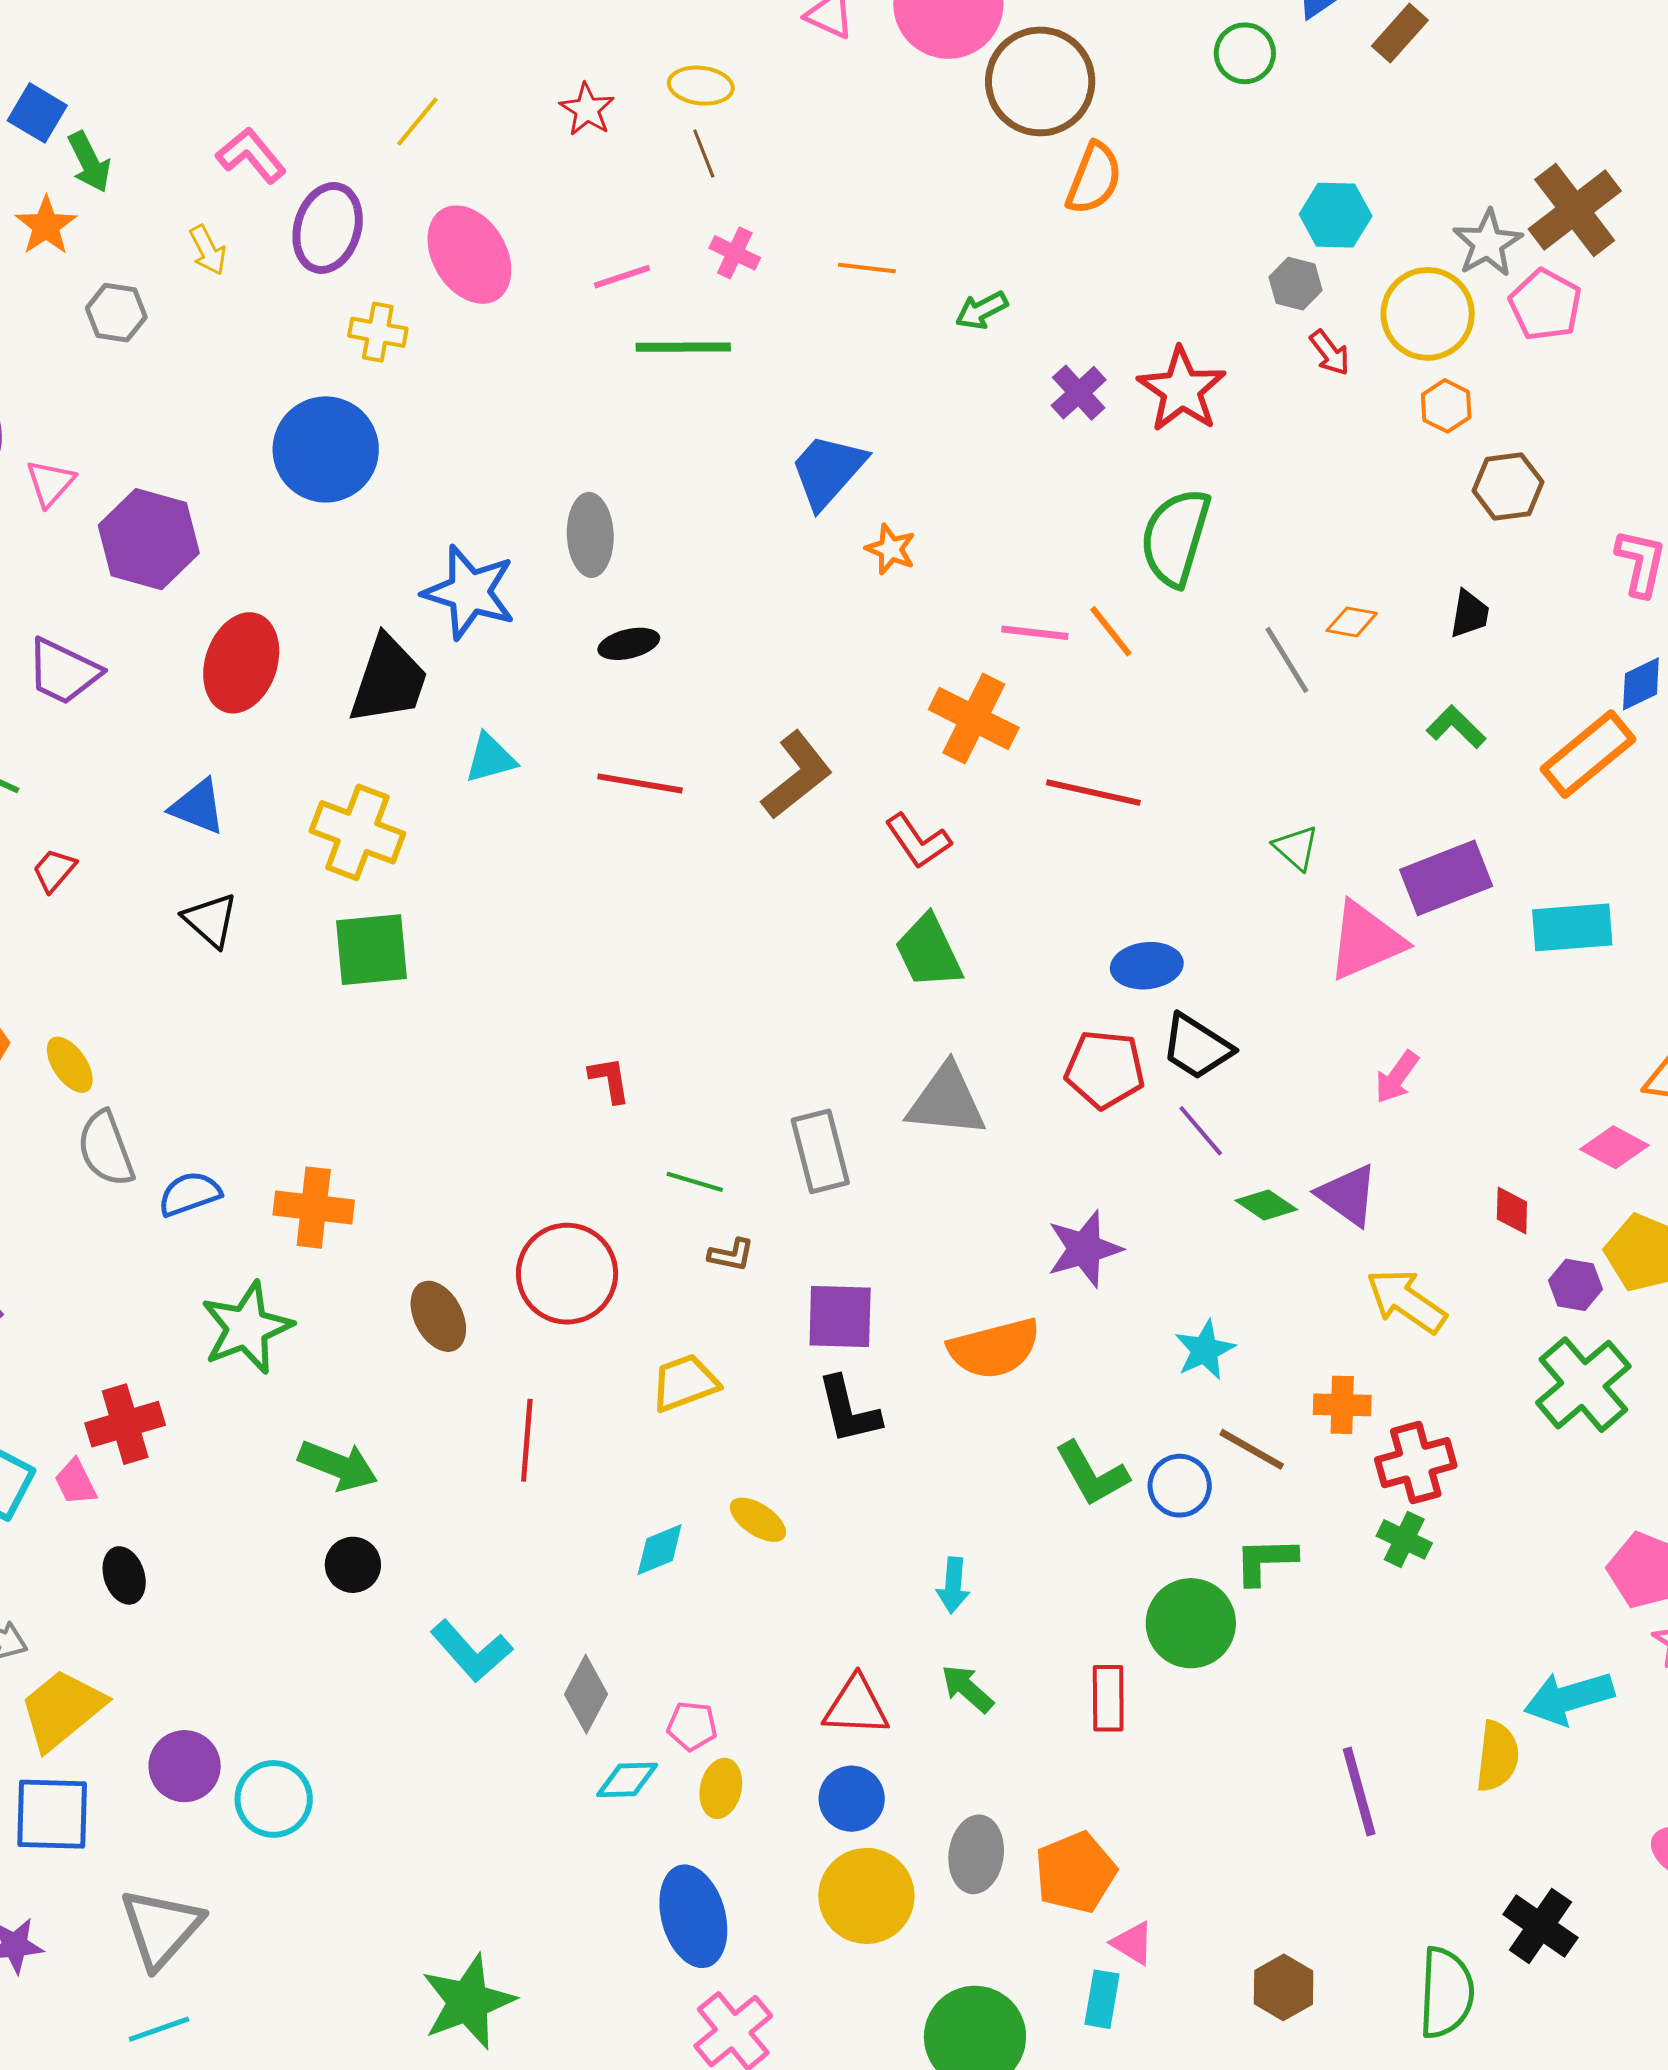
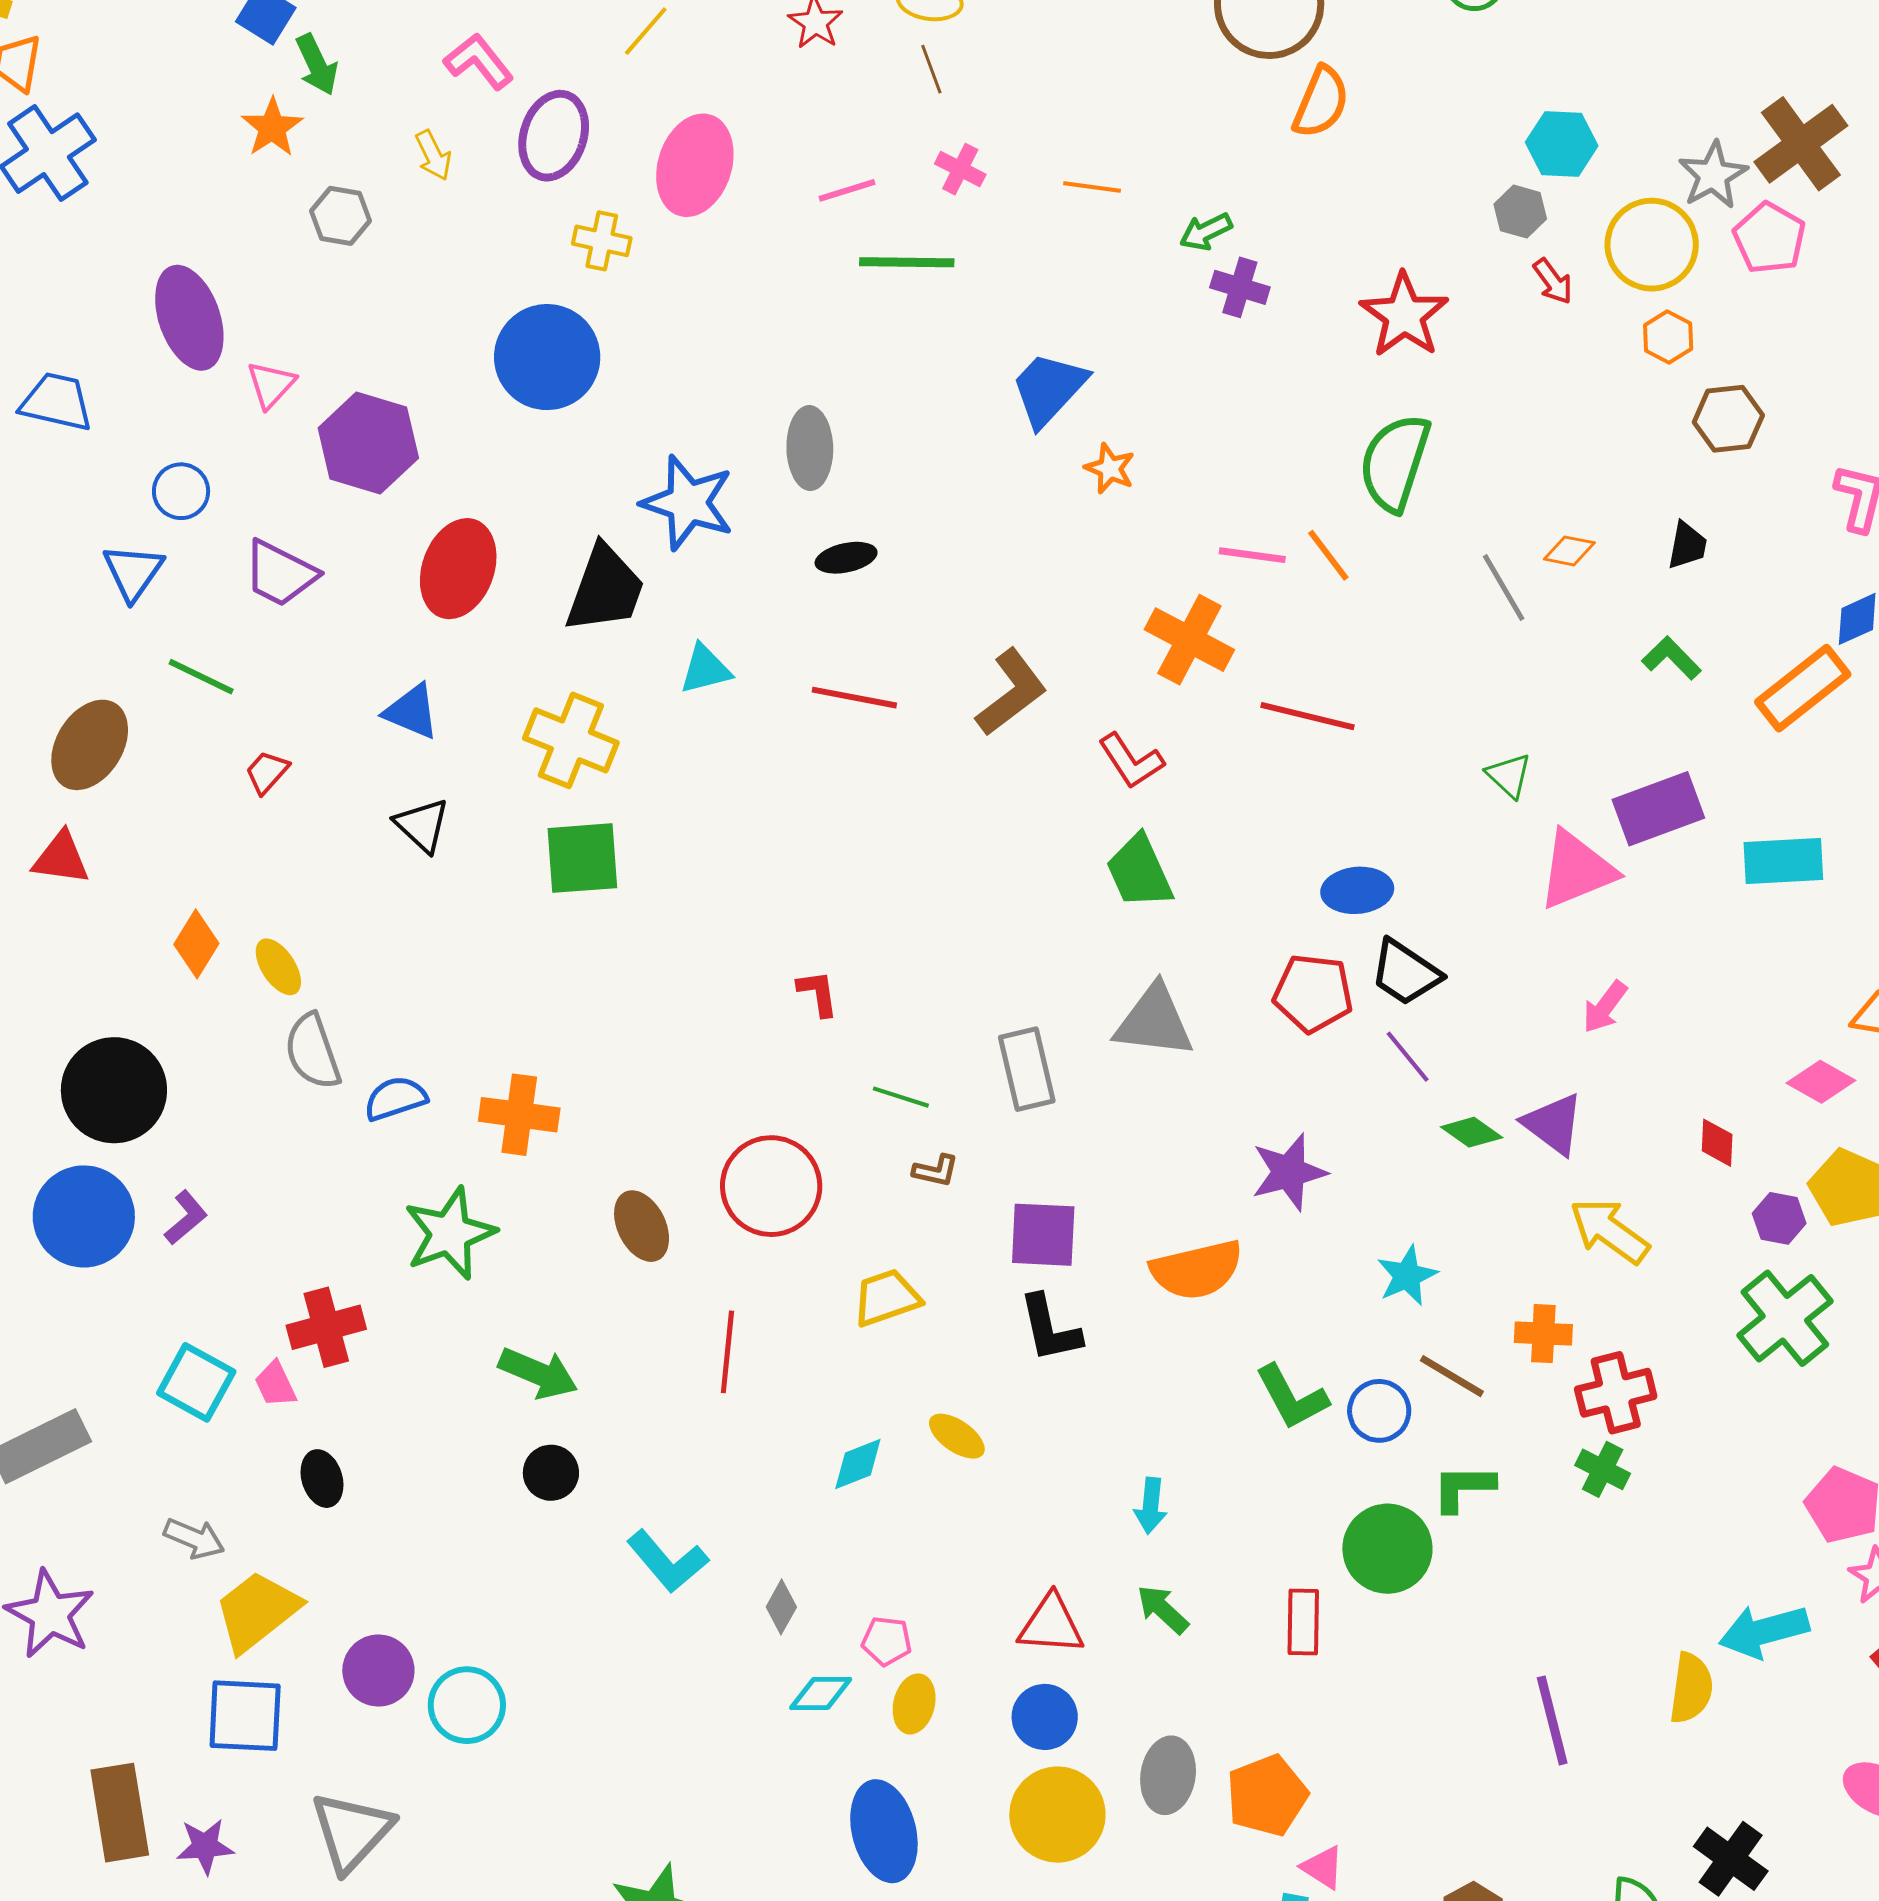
pink ellipse: (469, 255) -> (695, 165), turned 48
purple cross: (1079, 393) -> (1240, 287), moved, turned -32
gray diamond: (586, 1694) -> (781, 1607), size x0.7

